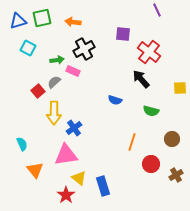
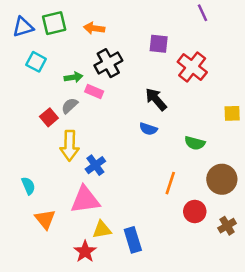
black arrow: (141, 79) -> (156, 99), moved
brown circle: (172, 139) -> (222, 179), size x1.5
yellow triangle: (79, 178) -> (102, 230), turned -49

